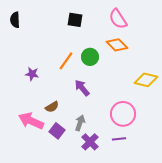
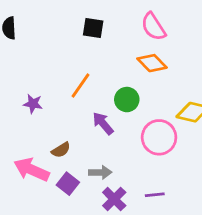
green circle: (90, 57) -> (127, 100), moved
pink circle: (123, 114) -> (159, 137), moved
gray arrow: (80, 123) -> (100, 172), turned 70

